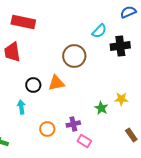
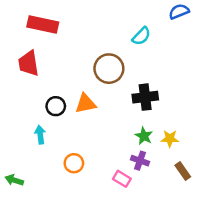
black cross: (120, 46) -> (145, 97), moved
yellow star: (121, 99) -> (170, 139), moved
purple cross: (73, 124) -> (140, 161), moved, turned 32

